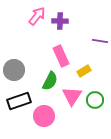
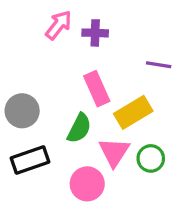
yellow rectangle: (84, 71) -> (133, 112), size x1.6
pink circle: (44, 116) -> (87, 184), moved

